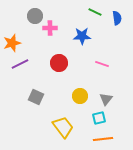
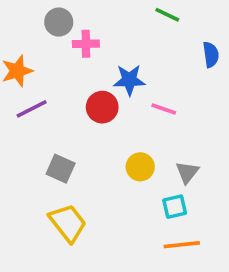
blue semicircle: (117, 18) -> (211, 55), moved
blue star: (82, 36) -> (129, 80), moved
pink line: (102, 64) -> (164, 109), moved
yellow trapezoid: (63, 127) -> (68, 223), moved

